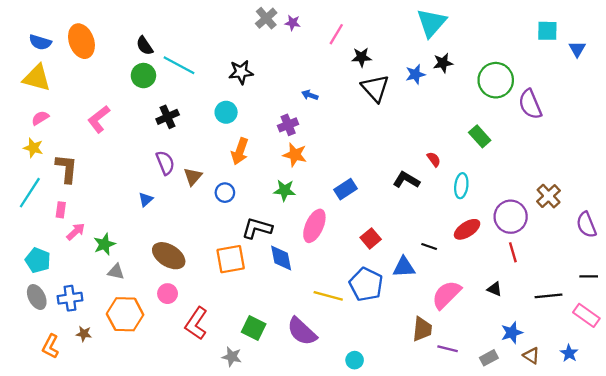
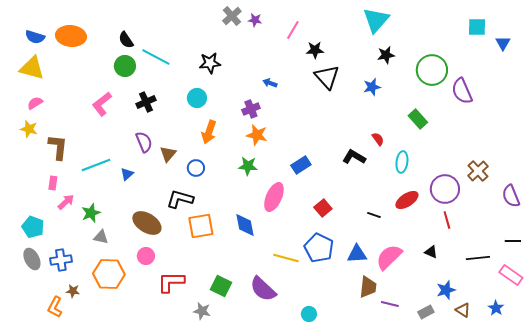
orange ellipse: (81, 41) -> (71, 36), turned -64
blue star: (415, 74) -> (372, 87), moved
pink L-shape: (99, 119) -> (102, 104), moved
cyan line: (30, 193) -> (96, 165), moved, turned 36
black L-shape: (257, 228) -> (180, 199), moved
blue triangle: (404, 267) -> (357, 254), moved
red L-shape: (196, 323) -> (171, 282), turned 56
orange L-shape: (50, 346) -> (55, 307), moved

